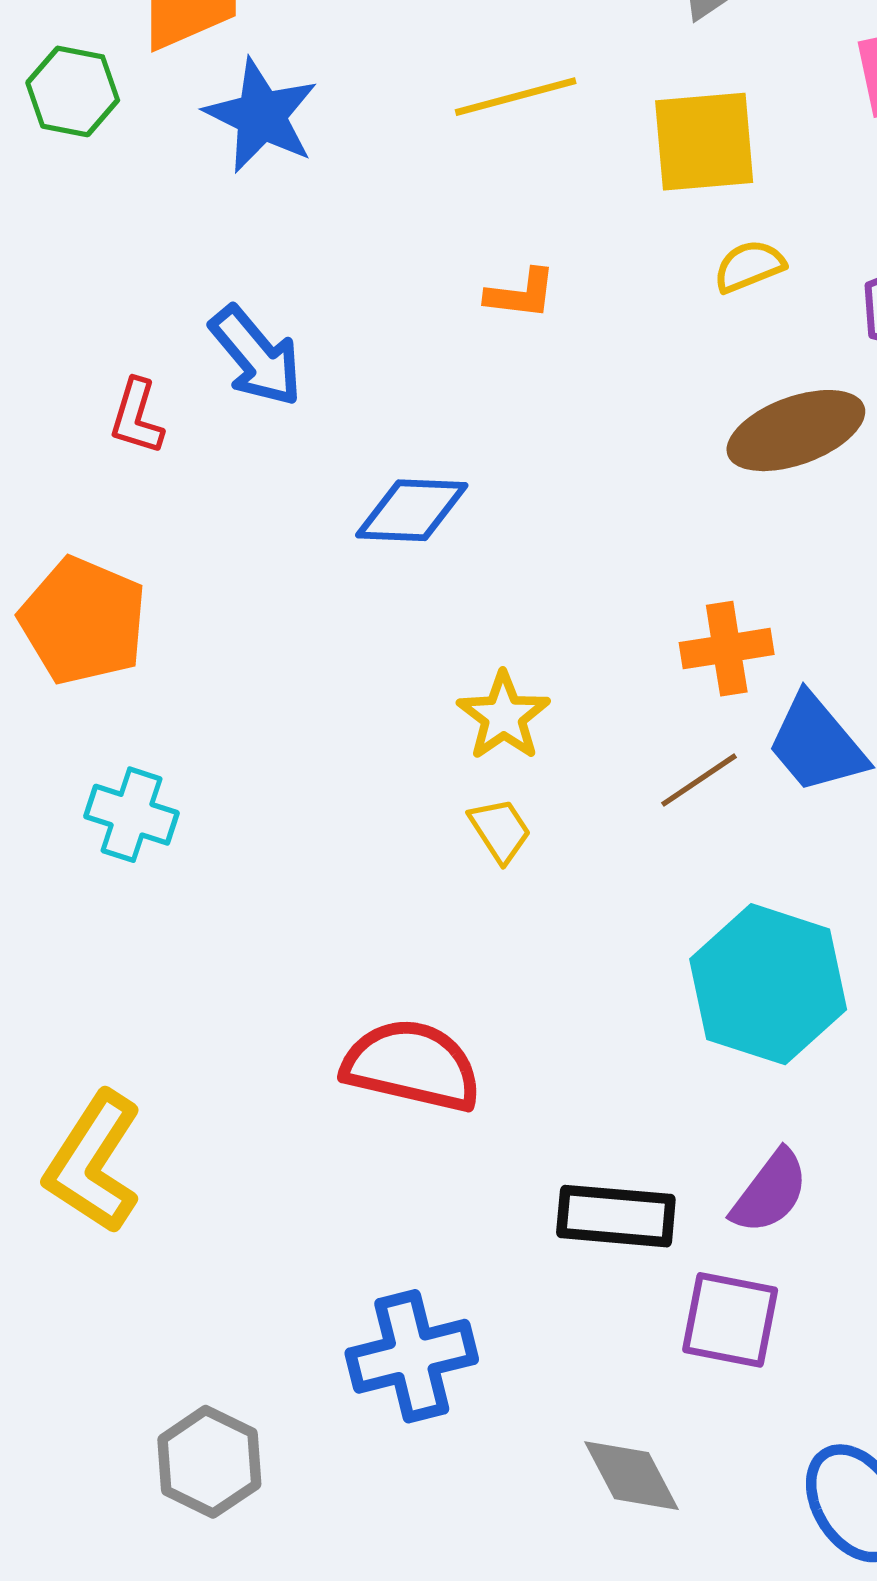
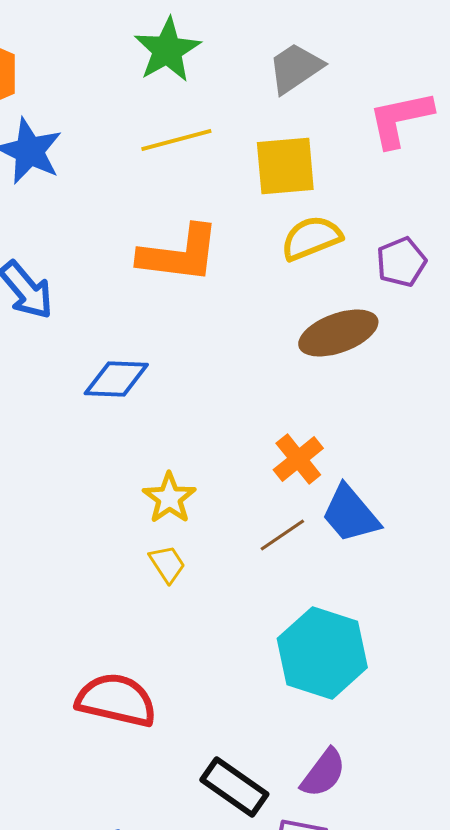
yellow semicircle: (749, 266) -> (311, 238), size x1.5
orange L-shape: (521, 294) -> (179, 254), size x2.0
orange cross: (727, 649) -> (298, 459), turned -30
black rectangle: (616, 1216) -> (234, 787), turned 30

